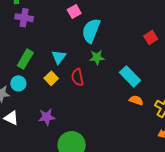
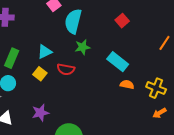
red square: (151, 38) -> (122, 21), moved
cyan triangle: (59, 57) -> (45, 52), turned 35
red semicircle: (78, 77) -> (66, 69), turned -60

